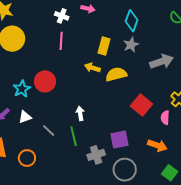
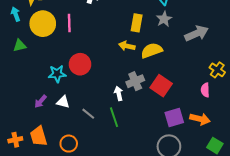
pink line: (61, 41) -> (69, 23), moved
cyan star: (22, 89) -> (57, 74), turned 30
red square: (141, 105) -> (161, 86), moved
white triangle: (25, 117) -> (63, 102), turned 40
purple square: (119, 139) -> (174, 118), moved
gray cross: (96, 155) -> (135, 81), moved

